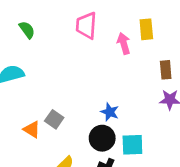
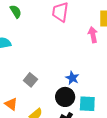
pink arrow: (124, 43) -> (93, 35), moved
orange triangle: (32, 129) -> (11, 104), moved

